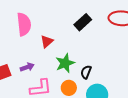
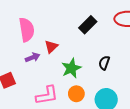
purple arrow: (27, 67) -> (33, 57), moved
black semicircle: (86, 72) -> (104, 63), moved

